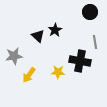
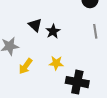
black star: (55, 30) -> (53, 31), moved
black cross: (80, 61) -> (77, 82), moved

